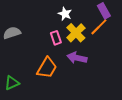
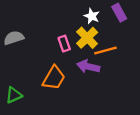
white star: (65, 14) -> (92, 16), moved
orange line: (99, 27) -> (105, 50), moved, turned 30

